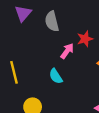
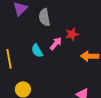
cyan semicircle: (56, 76) -> (37, 51), moved

